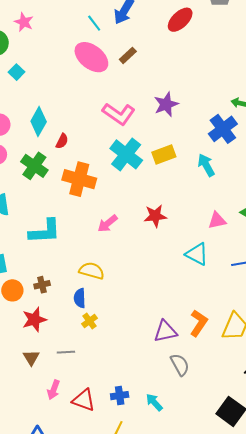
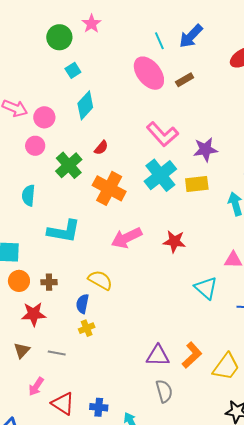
purple star: (166, 104) -> (205, 150), moved
cyan diamond: (39, 121) -> (85, 105), moved
pink arrow: (108, 223) -> (127, 238), size x1.4

